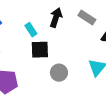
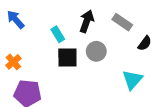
gray circle: (59, 73) -> (96, 51), moved

